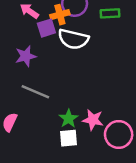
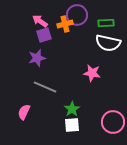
purple square: (46, 28) -> (44, 35), moved
white semicircle: (73, 39) -> (108, 43), moved
pink star: (93, 120) -> (92, 73), moved

